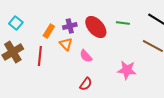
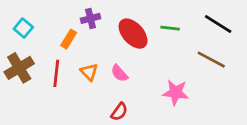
purple cross: (70, 26) -> (91, 18), moved
orange triangle: (66, 44) -> (89, 72), moved

